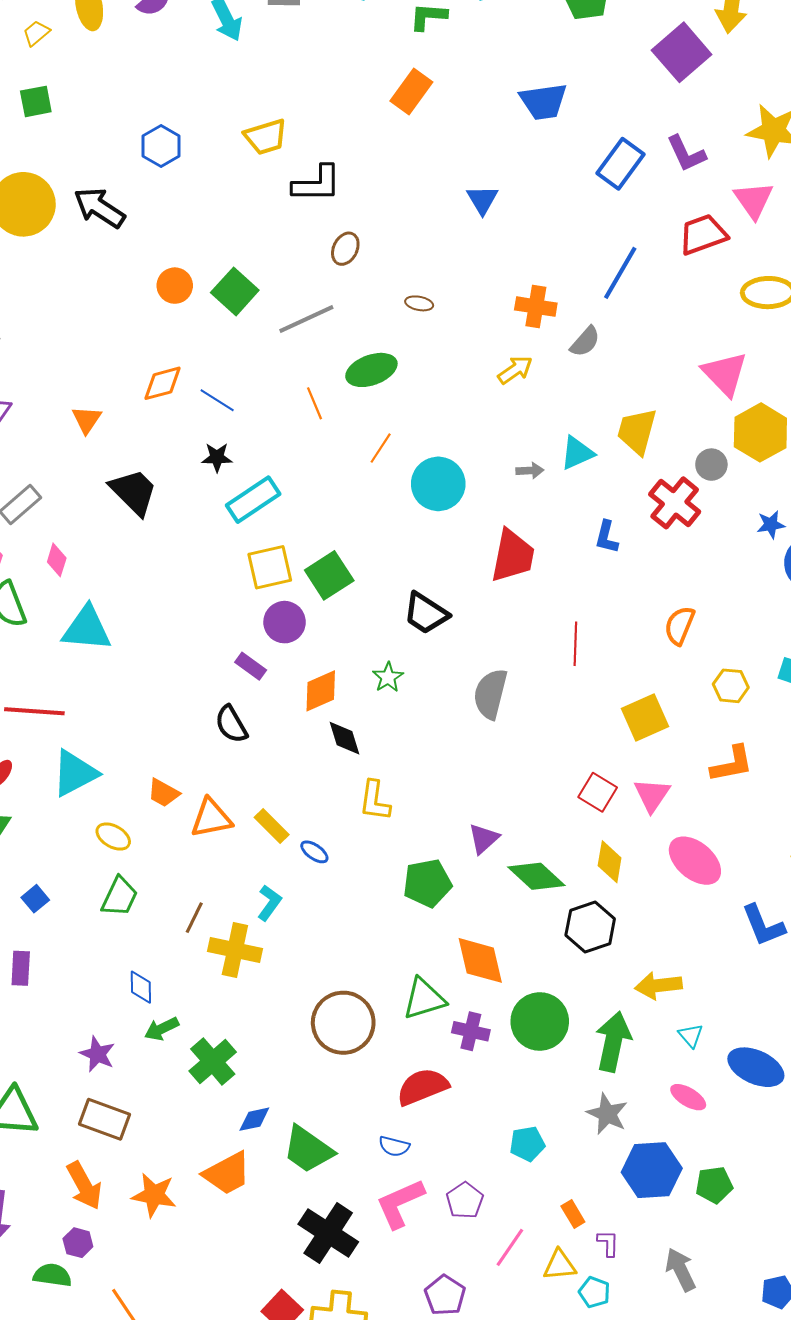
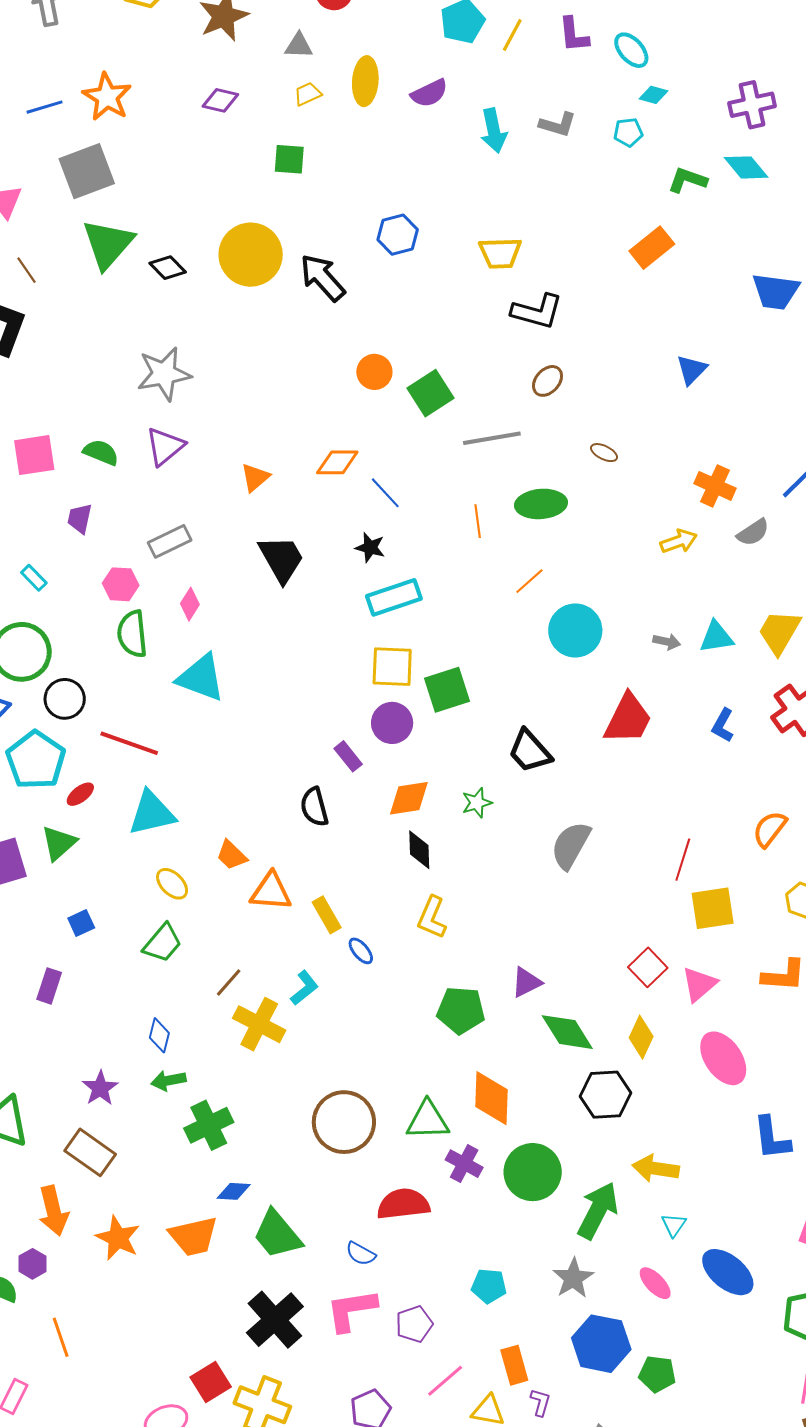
red line: (575, 644) -> (683, 860), moved
orange rectangle: (573, 1214) -> (514, 1365), size x1.4

